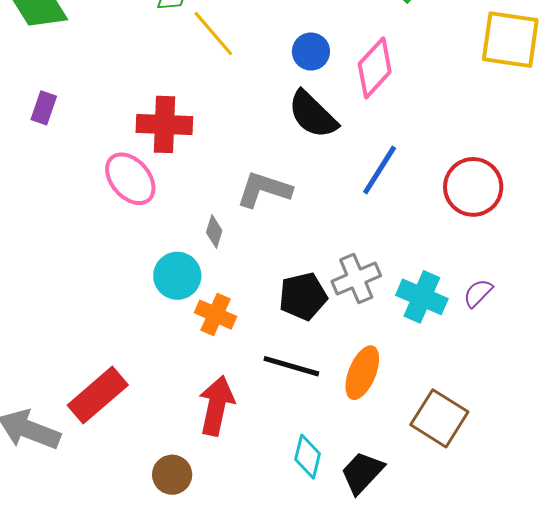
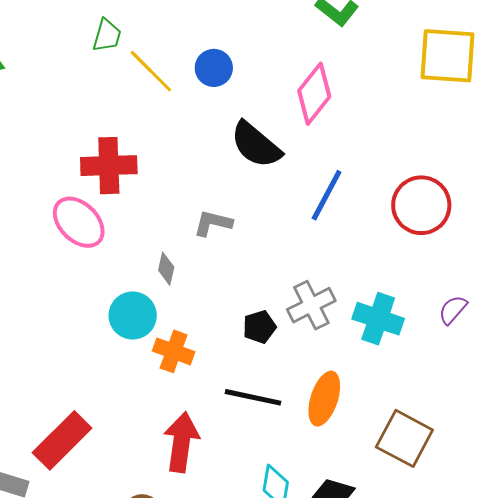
blue circle: (311, 52) -> (214, 68), moved
gray L-shape: (264, 190) -> (213, 223), size x0.7
purple semicircle: (478, 293) -> (453, 310), moved
black pentagon: (303, 296) -> (259, 327), size x0.7

